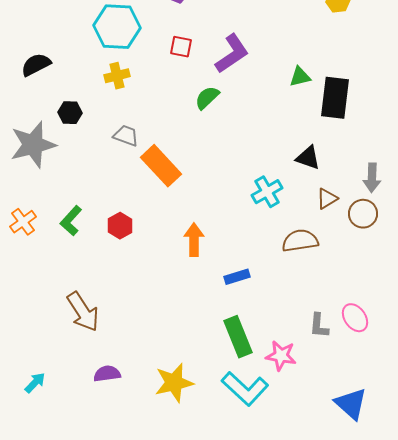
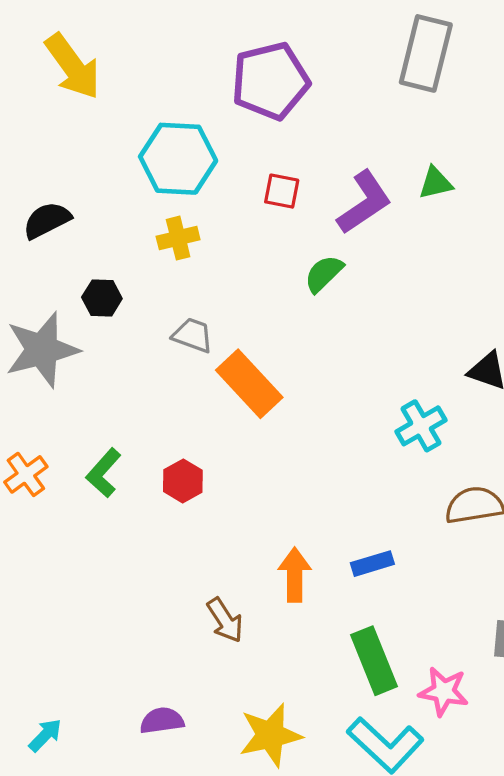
green triangle: (300, 77) -> (436, 183), moved
orange arrow: (194, 240) -> (295, 575), moved
brown arrow: (83, 312) -> (225, 620), moved, size x0.7

